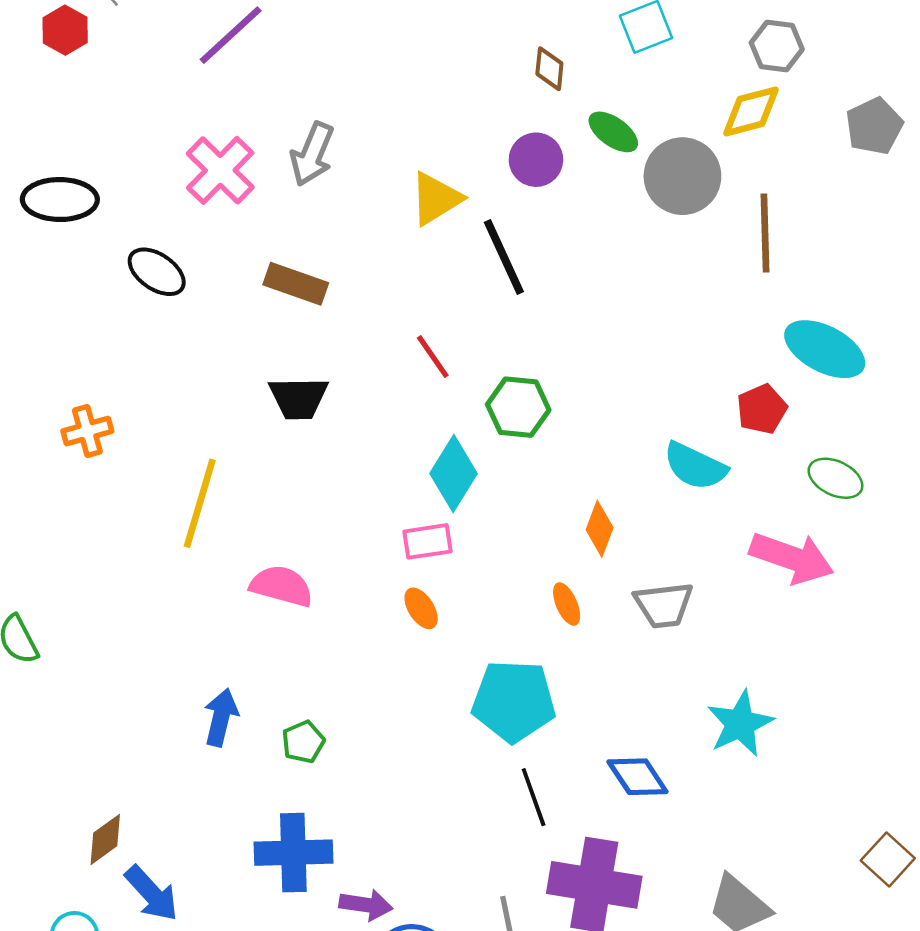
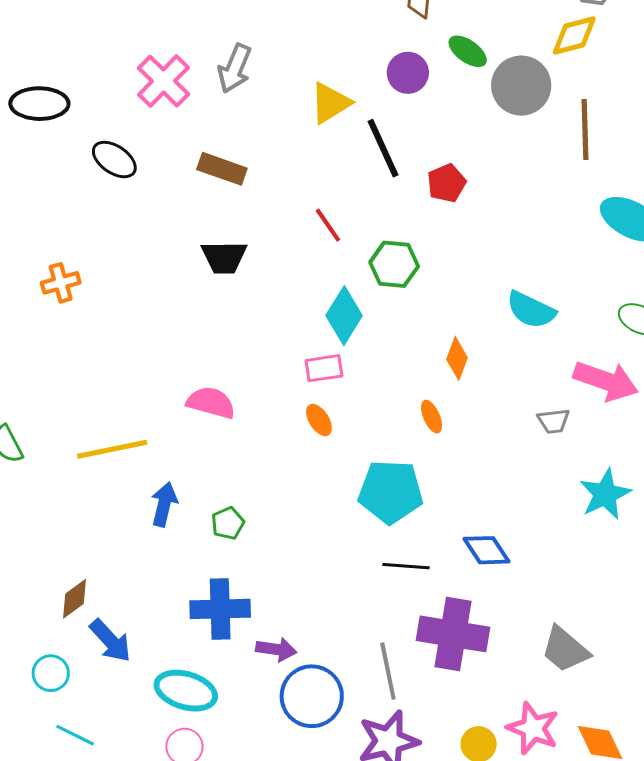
red pentagon: (762, 409) -> (447, 183), moved
yellow line: (200, 503) -> (112, 449), moved, turned 62
gray trapezoid: (664, 605) -> (554, 421), moved, size x0.7
cyan star: (740, 724) -> (605, 494), moved
black line: (534, 797) -> (406, 566), turned -66

